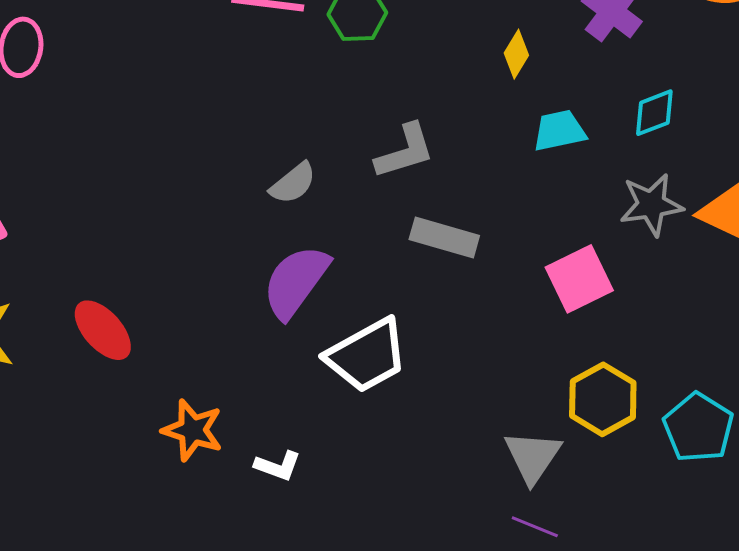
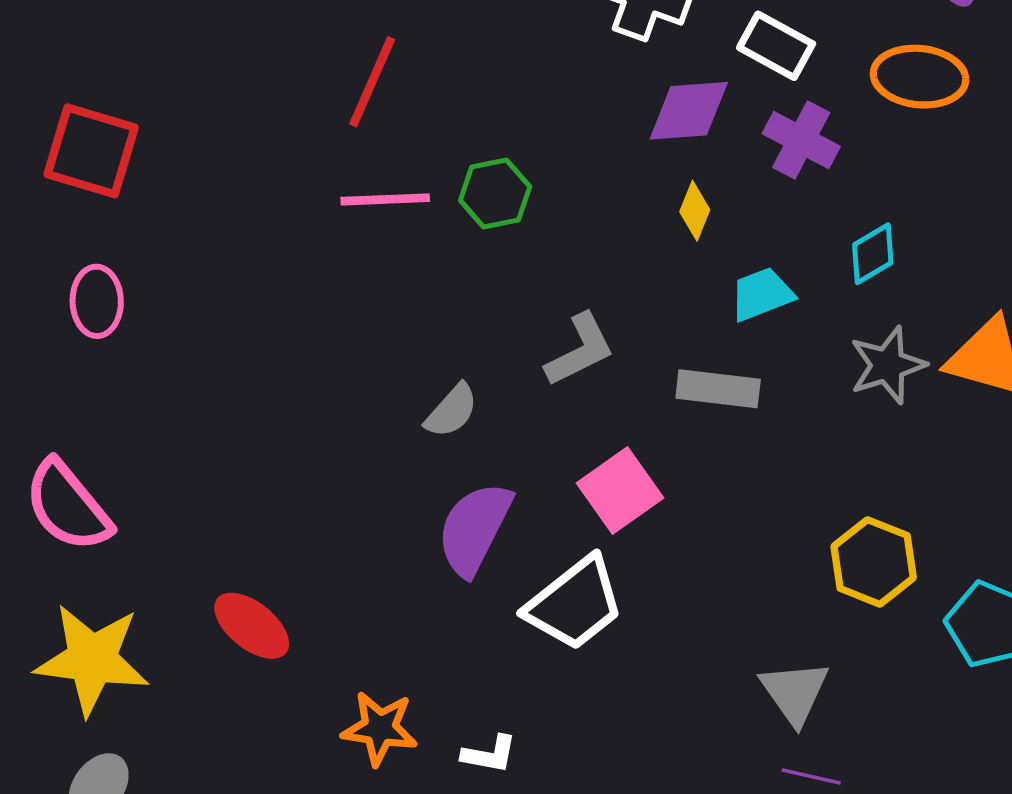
gray rectangle: (444, 238) -> (718, 389), moved
pink square: (579, 279) -> (620, 490), moved
yellow hexagon: (603, 399) -> (874, 562), moved

